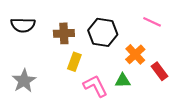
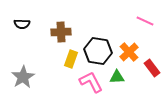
black semicircle: (23, 25) -> (22, 24), size x0.7
black hexagon: (103, 32) -> (98, 51), moved

